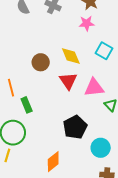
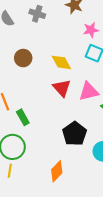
pink star: (87, 23) -> (91, 30), moved
brown circle: (41, 62) -> (23, 58), moved

